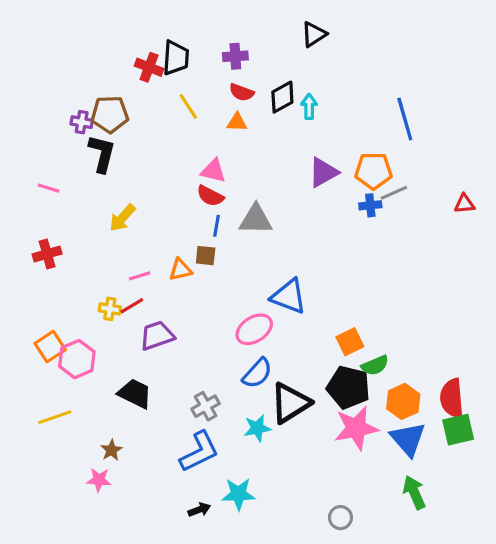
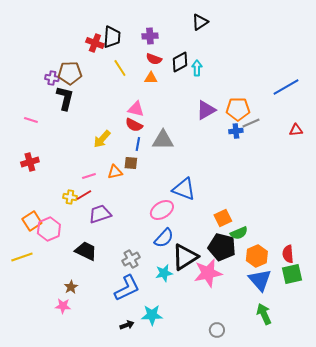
blue line: (405, 119) -> (286, 87), moved, turned 76
yellow arrow: (122, 218) -> (102, 139), moved
red semicircle: (452, 398) -> (288, 254), size x0.7
yellow line: (55, 417) -> (22, 257), moved
pink star: (356, 428) -> (208, 273), moved

